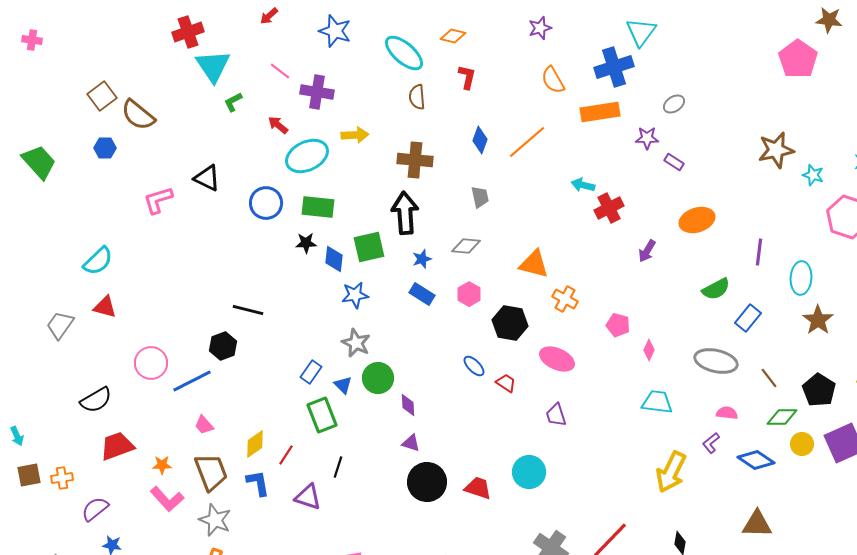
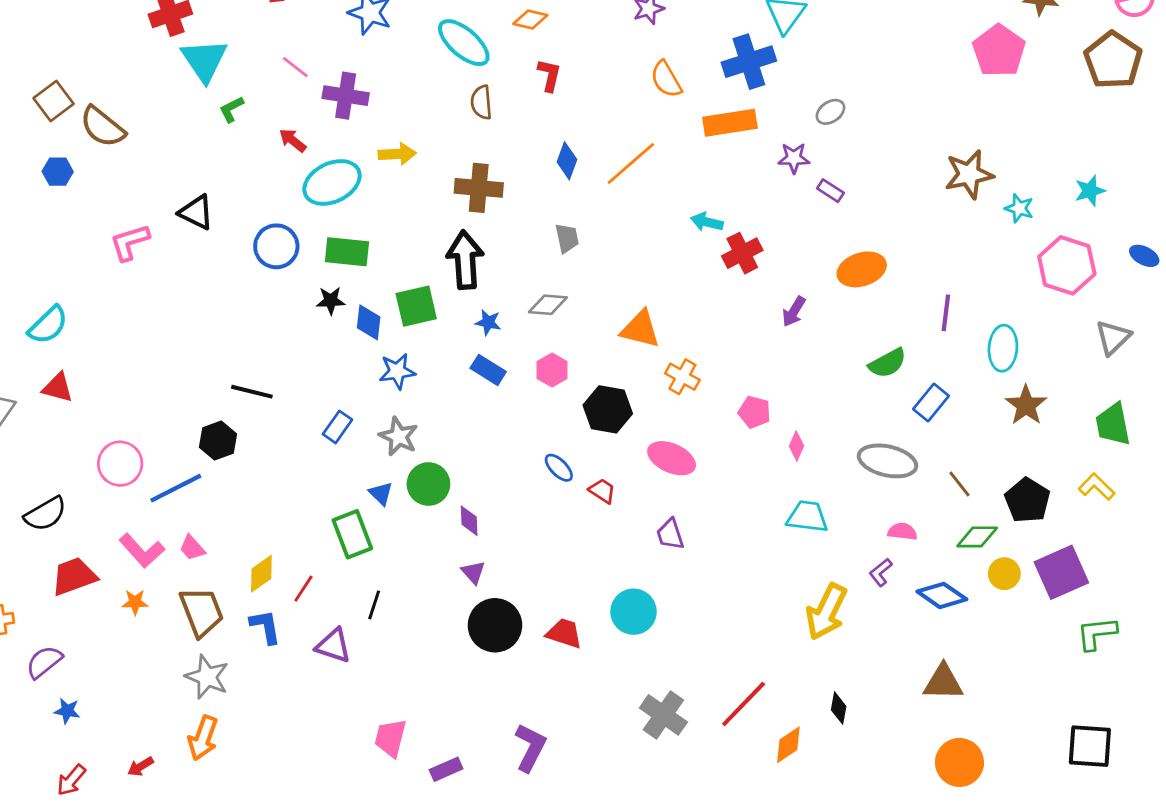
blue star: (422, 259) -> (488, 322), turned 30
blue rectangle: (311, 372) -> (337, 427), moved
purple triangle: (411, 443) -> (473, 572), turned 30
pink L-shape: (167, 499) -> (142, 551), moved

